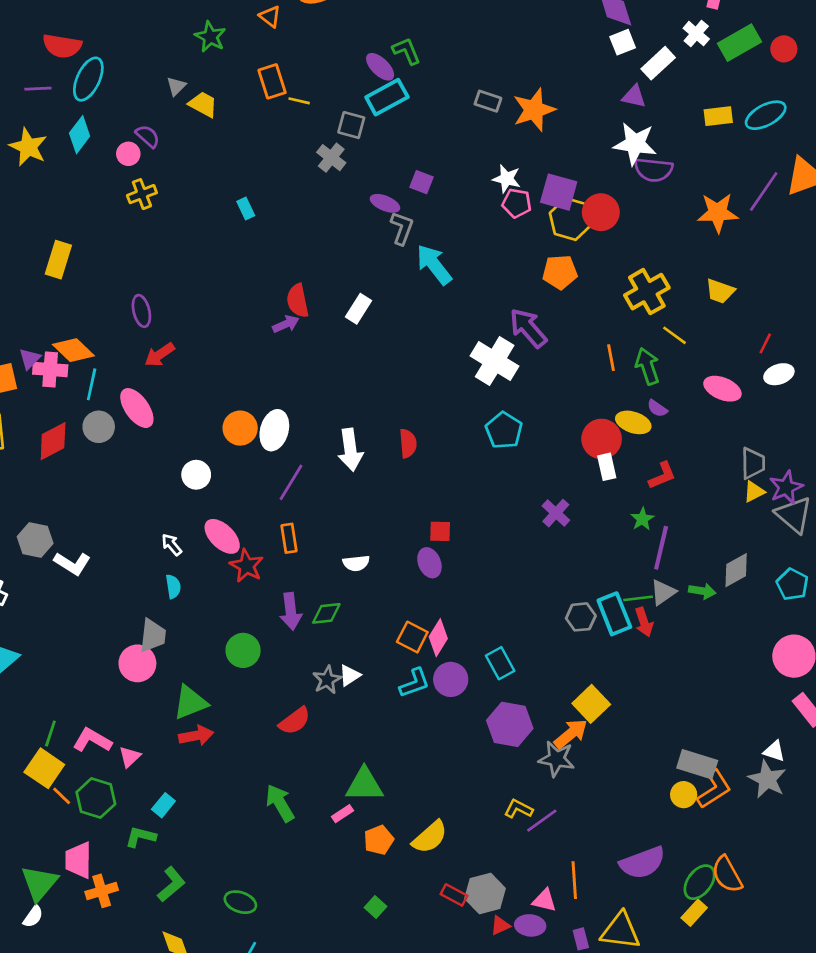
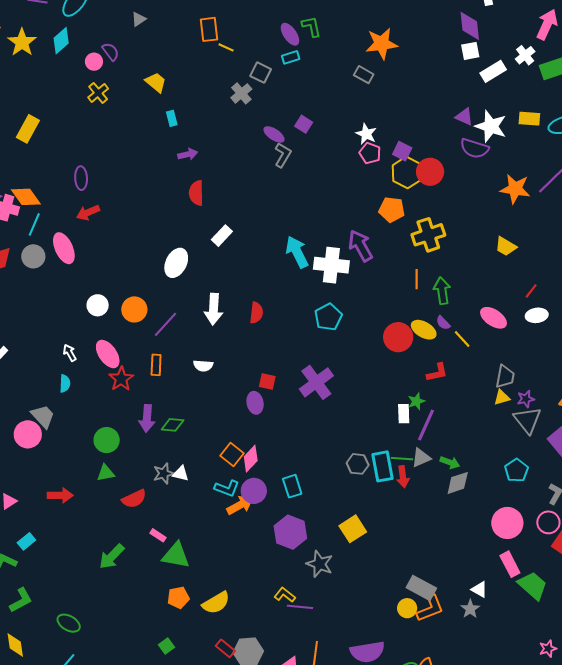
purple triangle: (634, 96) -> (464, 117), moved
cyan rectangle: (387, 97) -> (291, 57), size x0.6
yellow trapezoid: (203, 104) -> (156, 82), moved
orange star: (534, 110) -> (382, 44), moved
white star: (635, 144) -> (491, 126), moved
purple square: (559, 192) -> (402, 151), size x0.7
yellow cross: (142, 194) -> (98, 93), turned -30
cyan arrow: (434, 265) -> (297, 252), moved
yellow cross: (647, 292) -> (428, 235), moved
white rectangle: (358, 309) -> (222, 236), moved
purple arrow: (286, 324) -> (188, 154), moved
yellow line: (675, 335) -> (462, 339), moved
white cross: (495, 361) -> (331, 265), turned -36
orange circle: (240, 428) -> (134, 309), moved
white ellipse: (274, 430) -> (176, 263), moved
white rectangle: (607, 467) -> (404, 414), moved
purple star: (786, 487) -> (526, 399), size x0.7
purple cross: (556, 513) -> (316, 382), moved, size x1.6
white semicircle: (356, 563) -> (203, 366), moved
gray diamond: (736, 570) -> (458, 483), moved
gray trapezoid: (153, 635) -> (43, 416), turned -60
white triangle: (350, 675) -> (181, 474), turned 36
cyan L-shape: (414, 683) -> (227, 488), turned 30
green triangle: (190, 702) -> (106, 473), moved, size x0.7
orange arrow: (571, 734) -> (240, 505), moved
gray star: (767, 779) -> (470, 609), size x0.7
green arrow: (280, 803) -> (112, 557), turned -116
pink rectangle: (342, 814) -> (158, 535), moved, turned 56
purple line: (542, 821) -> (300, 607), turned 30

